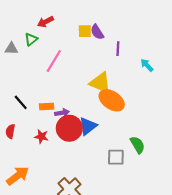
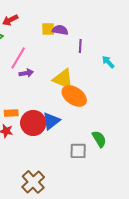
purple semicircle: (97, 32) -> (60, 30), turned 133
orange rectangle: (47, 107) -> (11, 113), moved
purple arrow: (62, 113) -> (26, 73), moved

